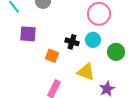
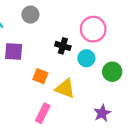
black cross: (72, 42) -> (63, 46), moved
yellow triangle: (86, 72) -> (65, 89), moved

